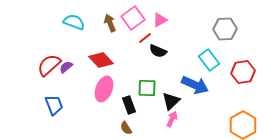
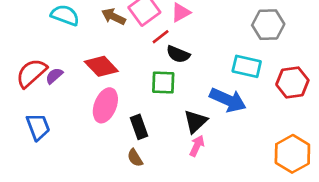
brown arrow: (110, 23) -> (113, 17), turned -42
cyan rectangle: (209, 60) -> (247, 66), turned -40
green square: (147, 88) -> (163, 82), moved

